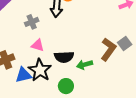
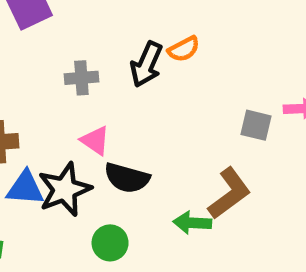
gray square: (125, 44) -> (256, 125), moved, turned 32
pink triangle: (38, 45) -> (95, 141), moved
green arrow: (85, 65) -> (192, 223), moved

